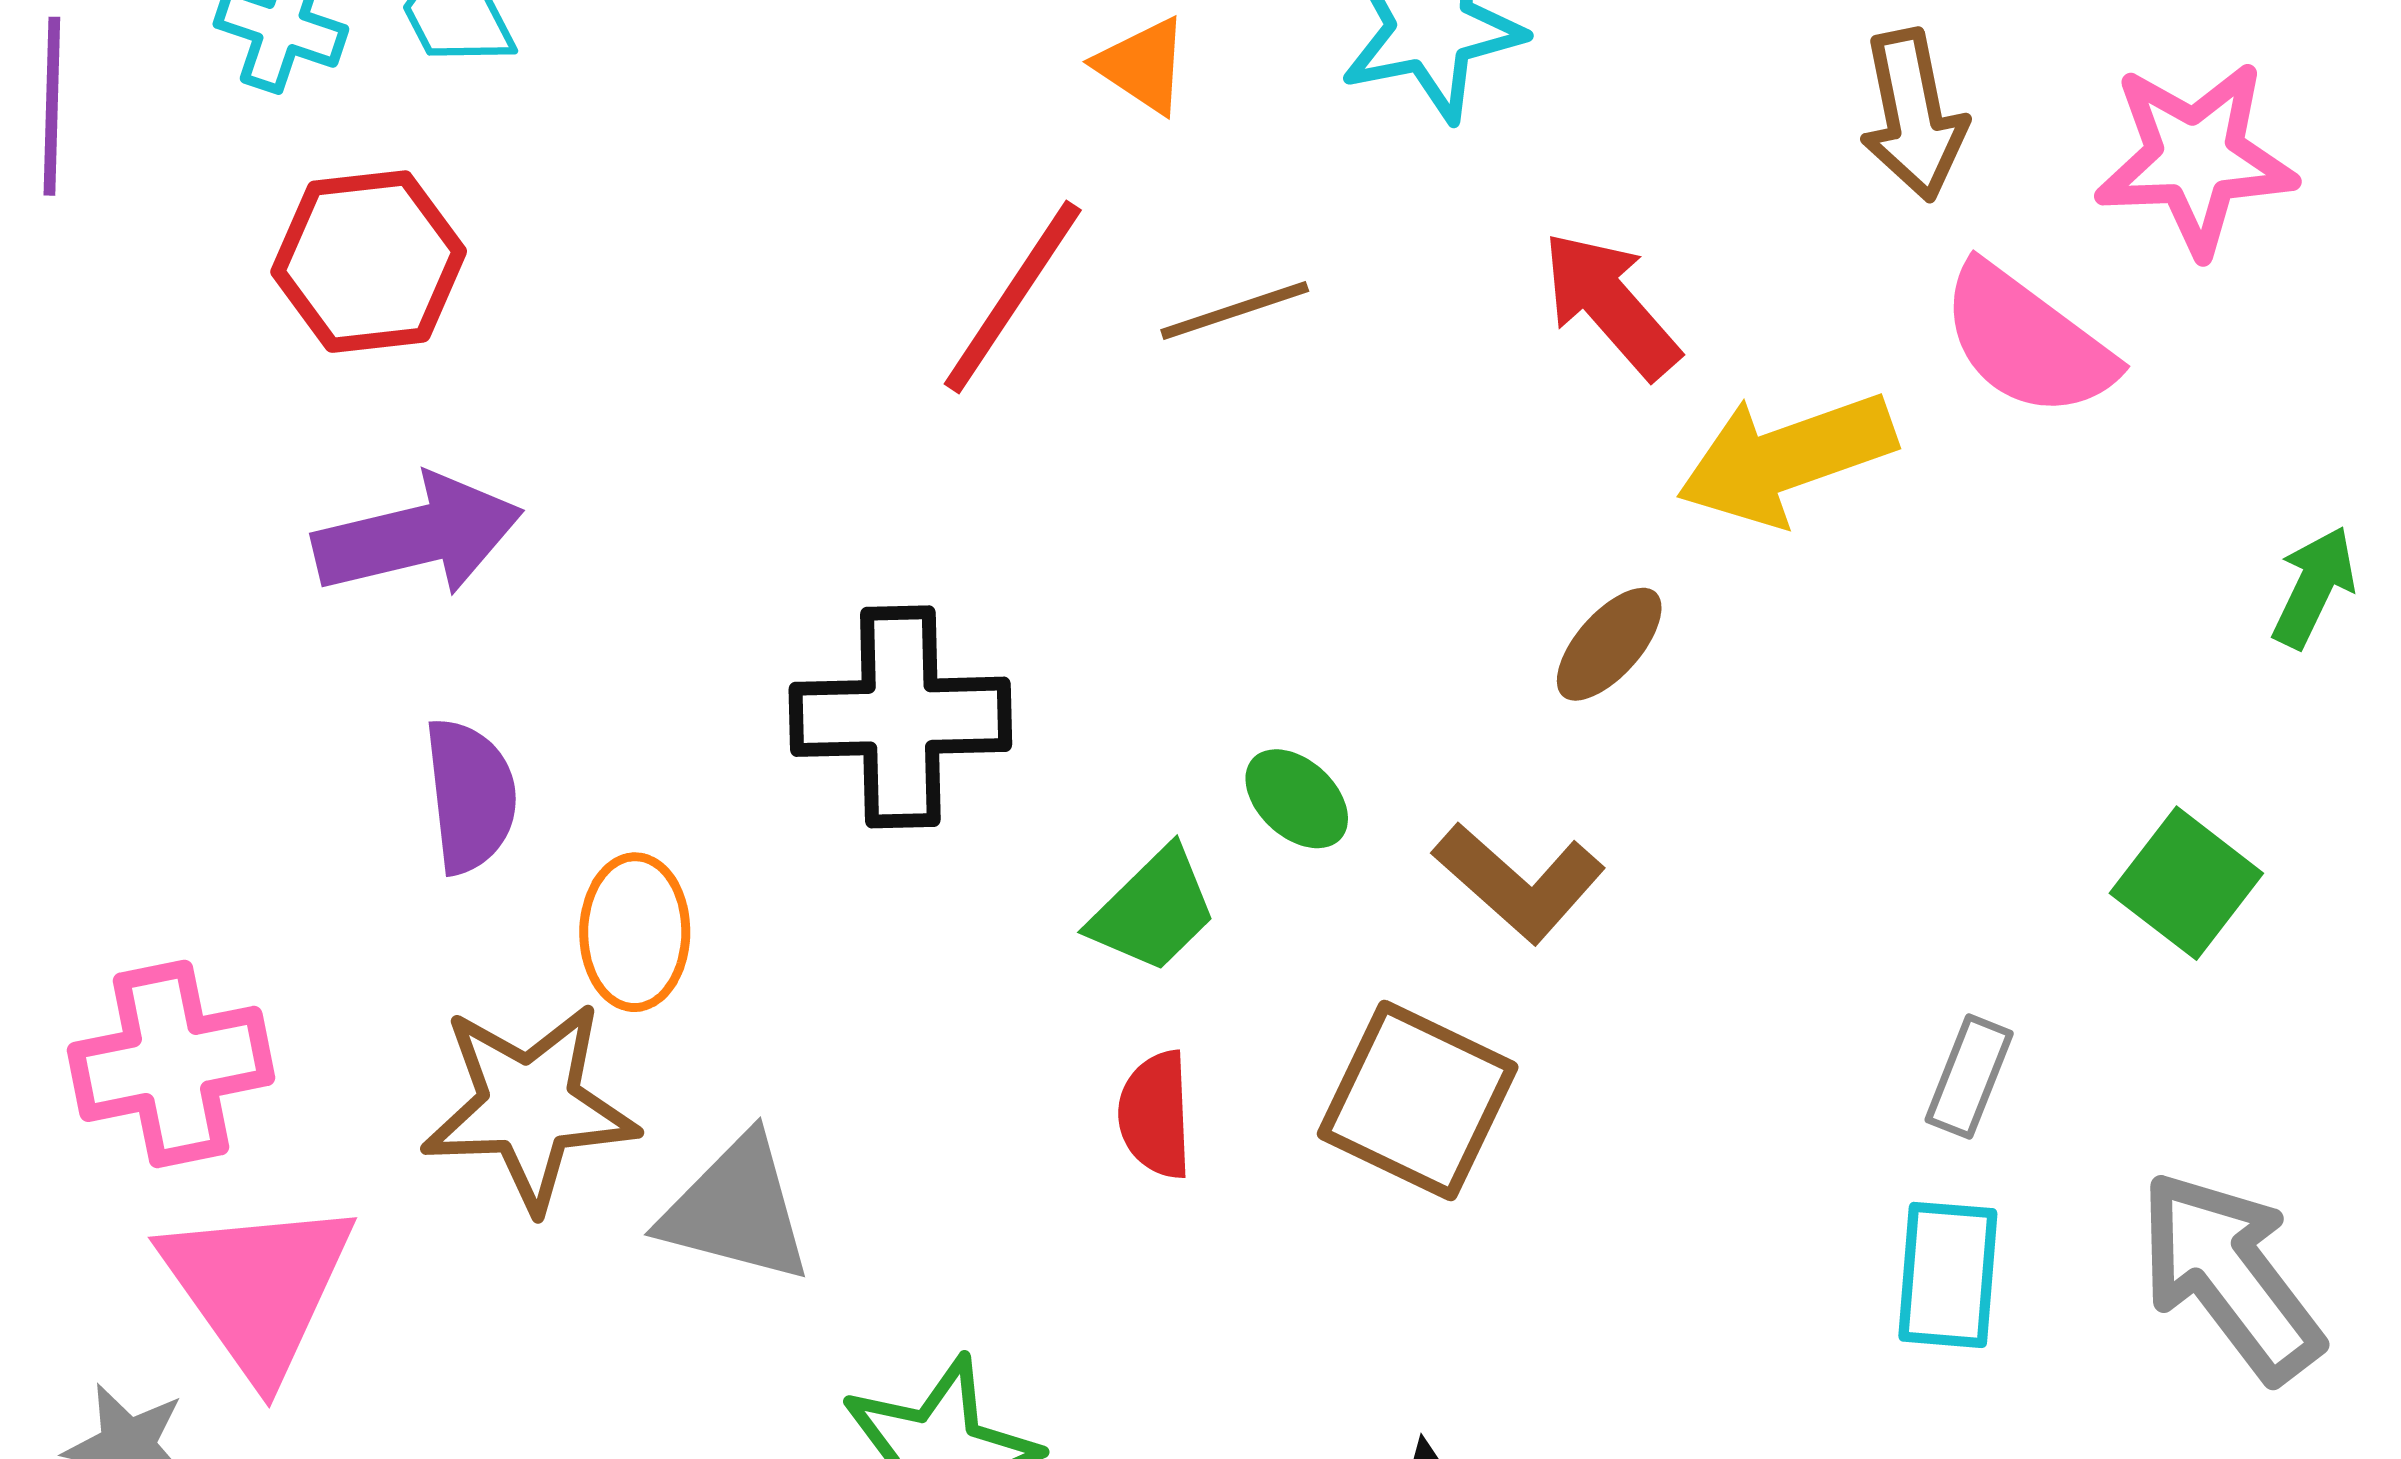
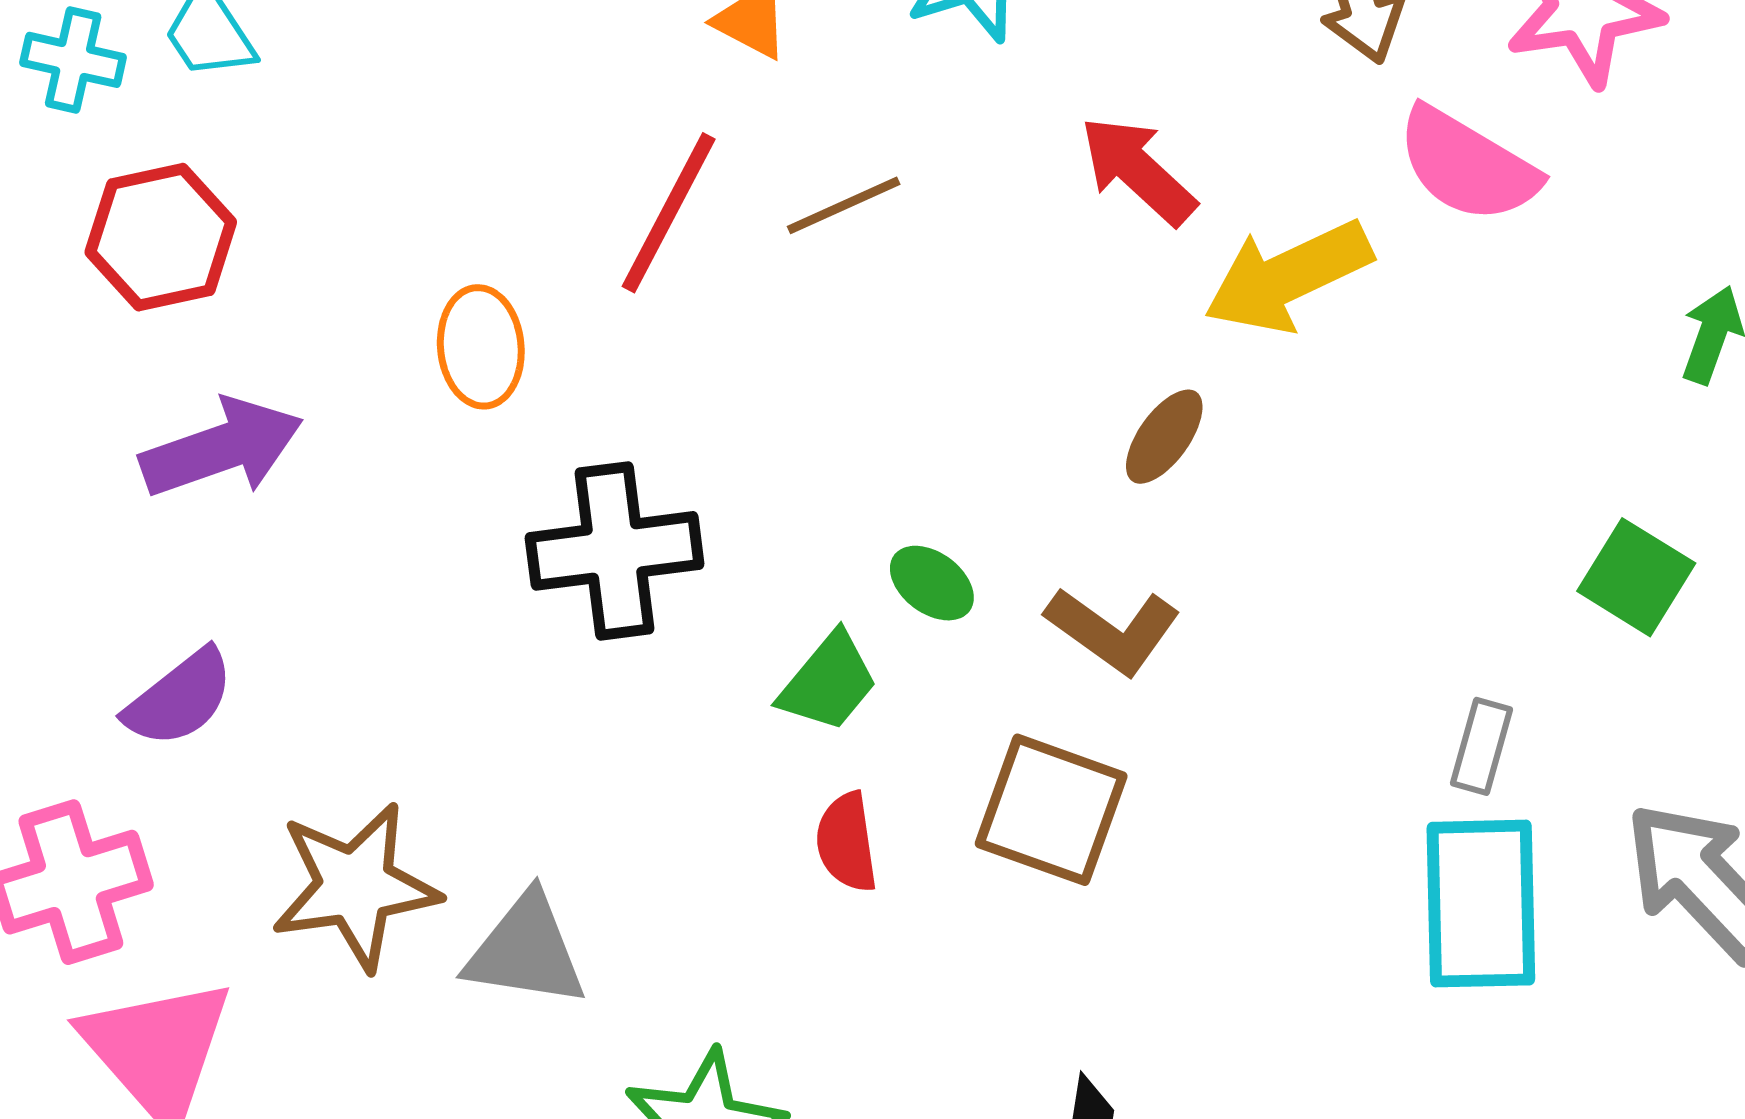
purple semicircle: (470, 796) -> (180, 698), moved, turned 64
orange ellipse: (635, 932) -> (481, 347), moved
cyan rectangle: (1948, 1275) -> (1481, 904), size x1.5

